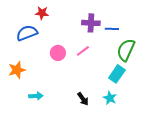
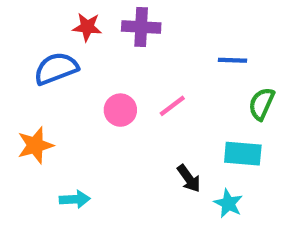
purple cross: (91, 23) -> (141, 27), moved
green semicircle: (126, 50) -> (262, 104), size x0.7
cyan rectangle: (117, 74) -> (243, 154), turned 60
black arrow: (83, 99) -> (189, 179), moved

